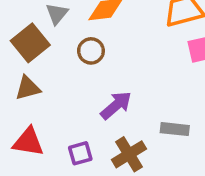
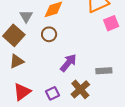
red triangle: (28, 142) -> (22, 92), turned -36

